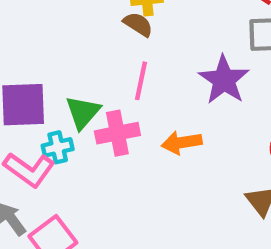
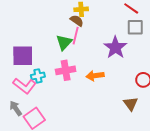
pink line: (141, 81) -> (76, 36), moved
green triangle: (83, 112) -> (64, 42), moved

